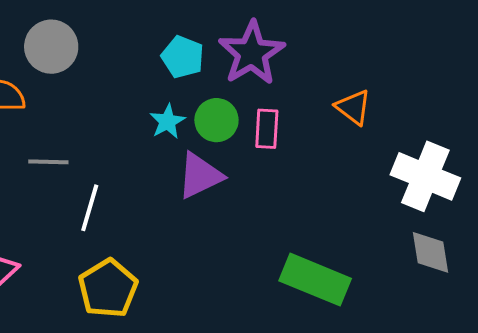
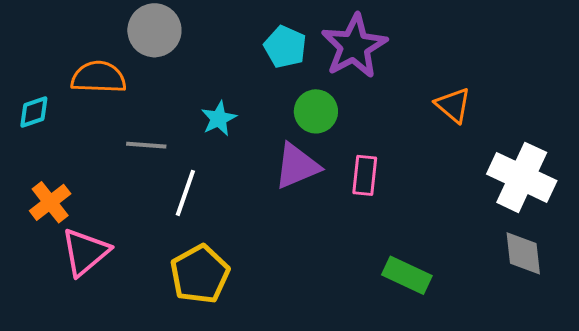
cyan star: (167, 121) -> (219, 119), moved
pink rectangle: (267, 129) -> (365, 175), moved
green rectangle: (315, 280) -> (407, 275), size x0.7

